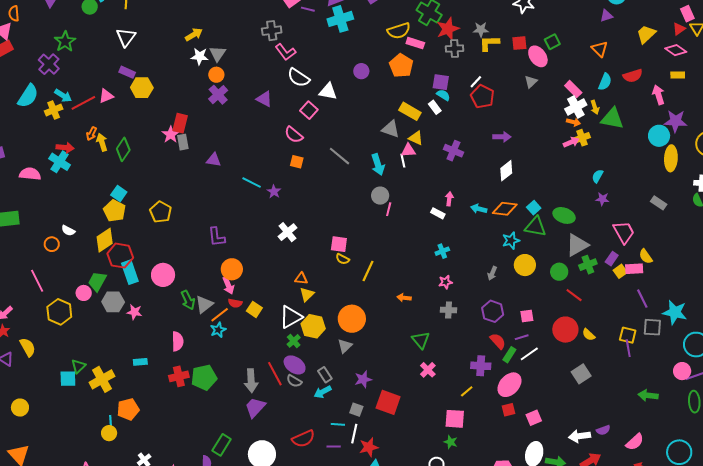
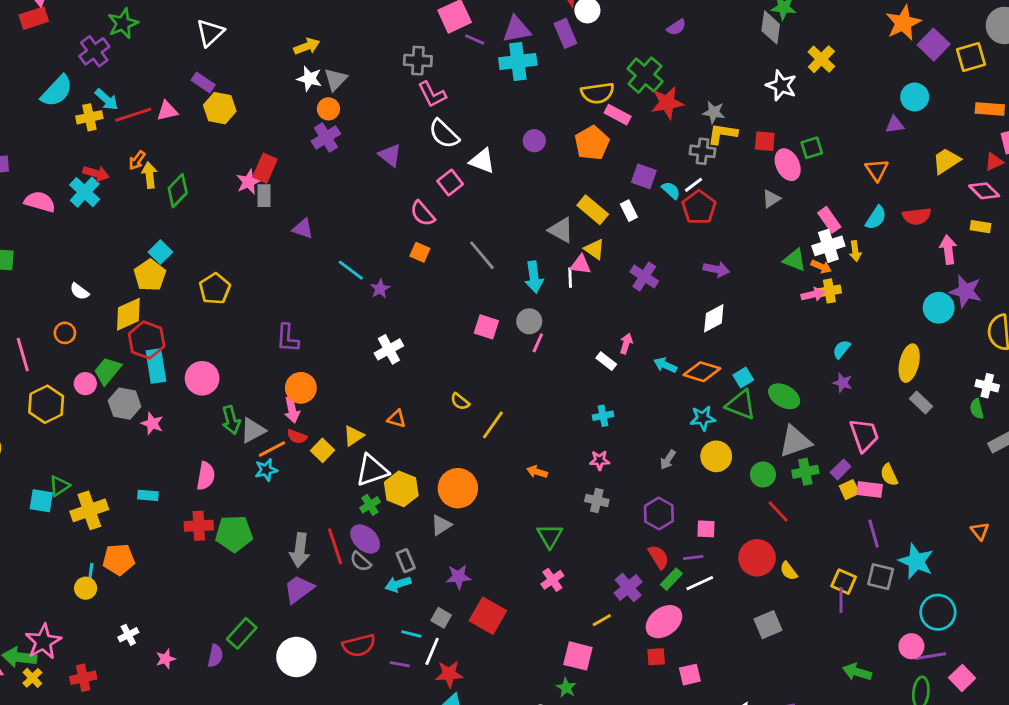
gray cross: (455, 49) -> (702, 151), moved
cyan semicircle: (443, 95) -> (671, 190), moved
green triangle: (612, 119) -> (795, 260), moved, size x0.7
yellow ellipse: (671, 158) -> (909, 363), moved
orange circle: (52, 244) -> (65, 333), moved
pink square: (339, 244) -> (486, 327), moved
yellow triangle: (307, 294) -> (354, 436), moved
purple cross: (481, 366) -> (628, 588), turned 36

